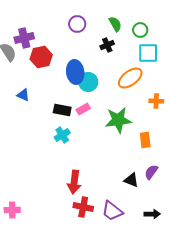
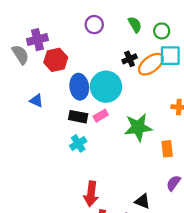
black cross: (107, 45) -> (130, 59), moved
blue ellipse: (75, 72) -> (79, 87), moved
orange ellipse: (130, 78) -> (151, 64), moved
cyan circle: (88, 82) -> (106, 87), size x1.5
black triangle: (131, 180) -> (142, 201), moved

